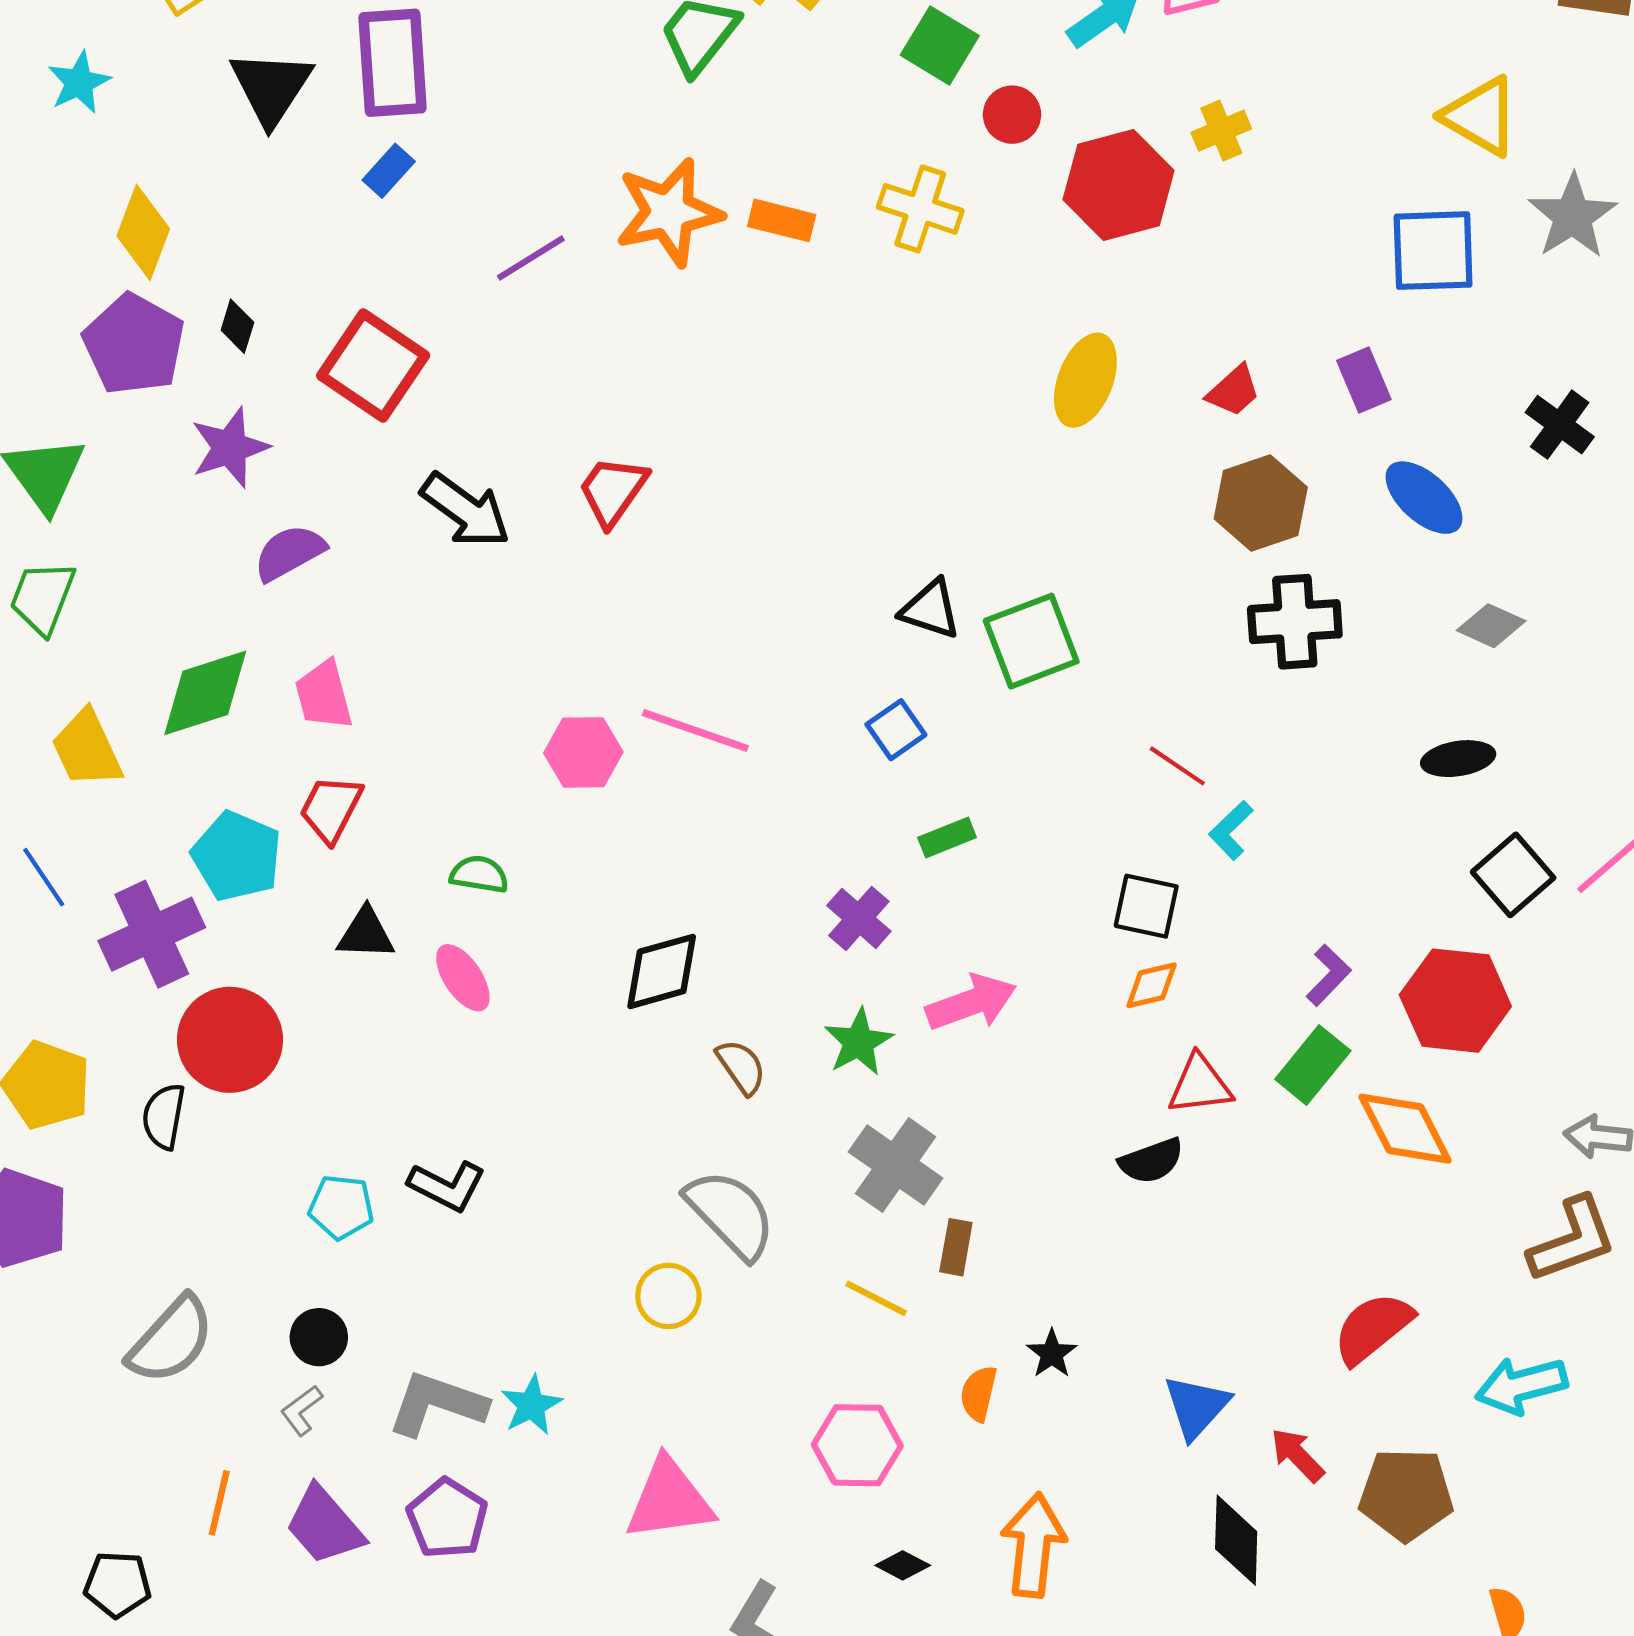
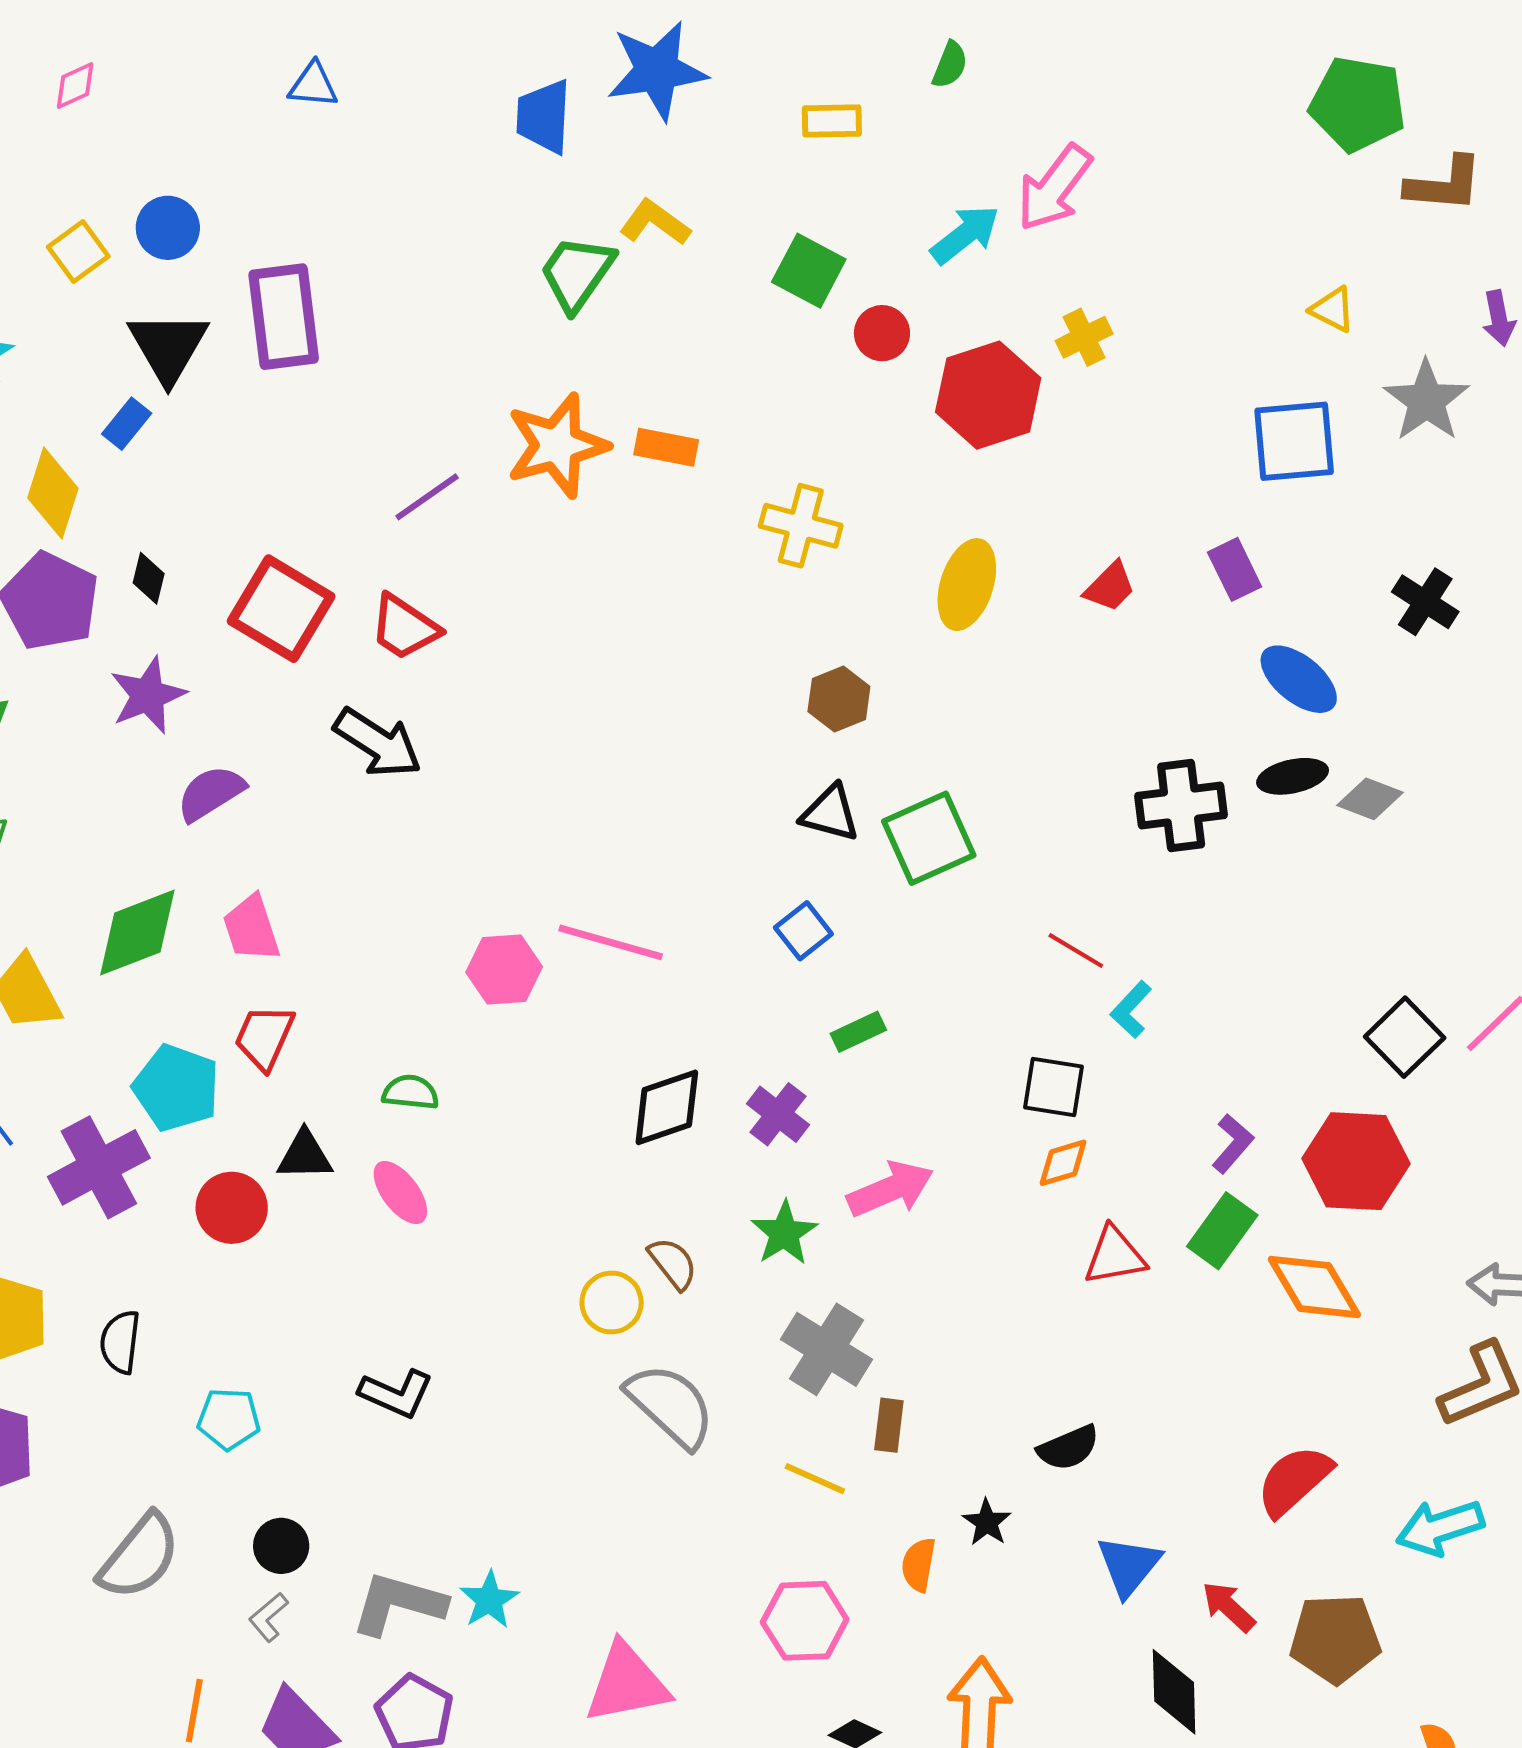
yellow triangle: (1481, 116) -> (1333, 309), size x0.6
blue rectangle: (389, 171) -> (127, 424), moved
yellow cross: (920, 209) -> (801, 526), moved
red trapezoid: (613, 491) -> (405, 627), moved, turned -88
brown hexagon: (1261, 503) -> (839, 699), moved, size x0.7
black ellipse: (1458, 759) -> (1293, 776), moved
black diamond: (662, 971) -> (667, 1107), moved
red circle: (230, 1040) -> (232, 1208), moved, size x0.7
black semicircle: (1151, 1161) -> (1068, 1448), moved
cyan pentagon: (341, 1207) -> (229, 1419), moved
yellow circle: (668, 1296) -> (612, 1302), moved

